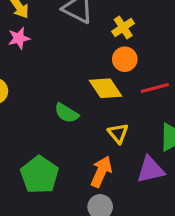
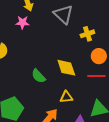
orange circle: (125, 59) -> (99, 56), moved
yellow triangle: (118, 133) -> (66, 97), turned 48

